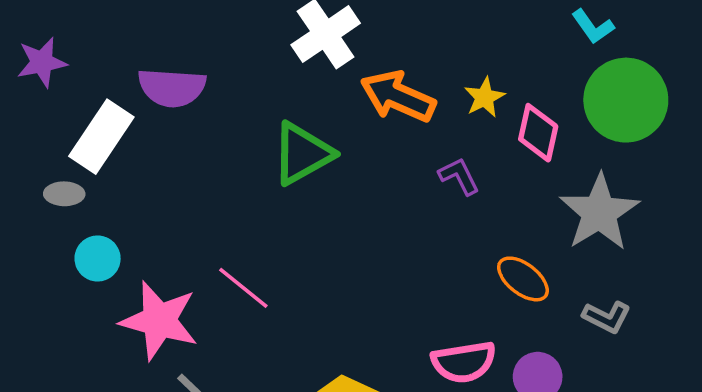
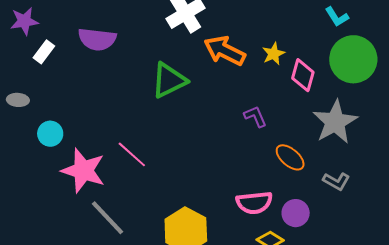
white rectangle: (101, 137) -> (44, 52), moved, size x0.6
purple L-shape: (459, 176) -> (255, 116), moved
gray ellipse: (64, 194) -> (18, 100), moved

